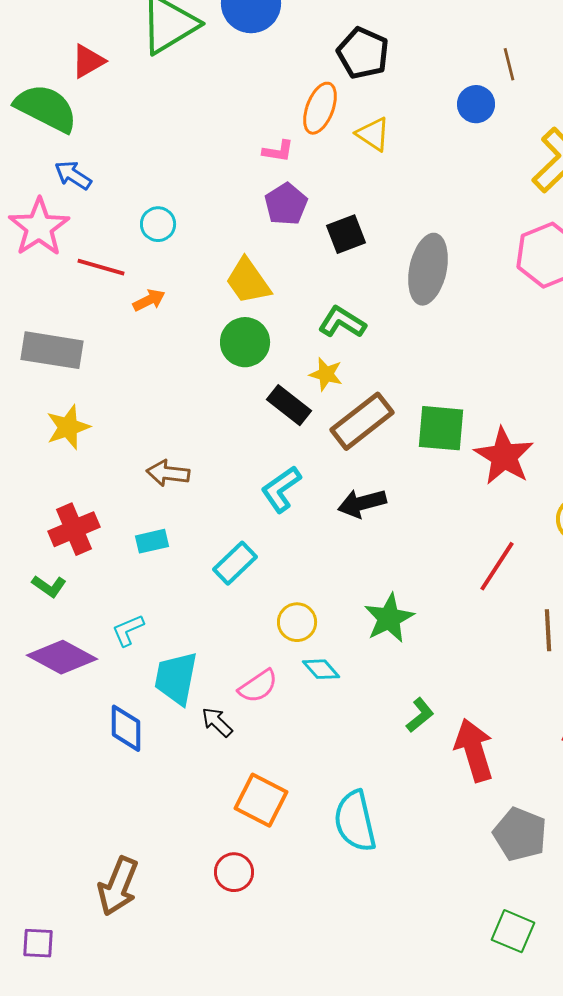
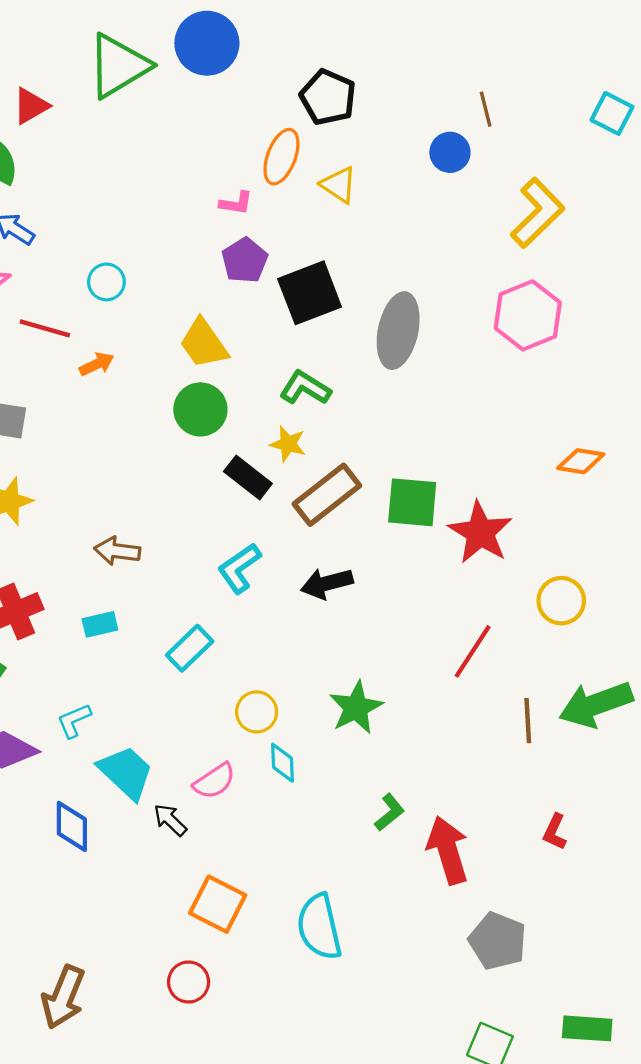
black square: (346, 234) -> (310, 293), size x1.5
cyan diamond: (321, 669) -> (283, 763), turned 39
cyan trapezoid: (176, 678) -> (126, 772), turned 122

